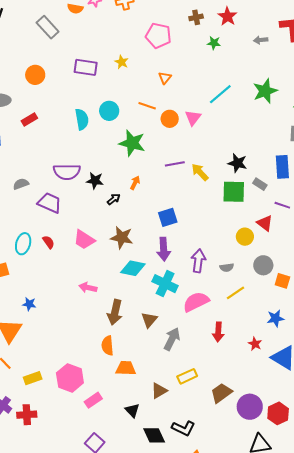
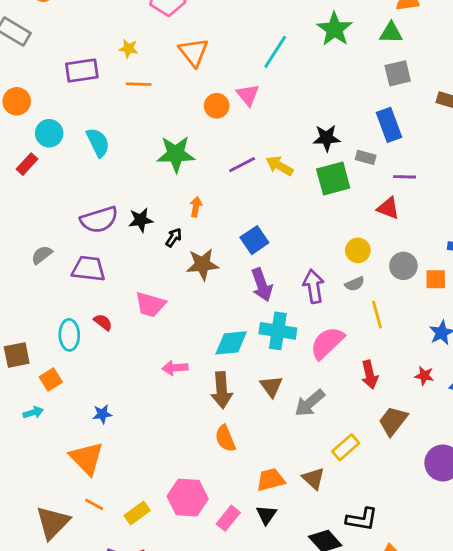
orange triangle: (165, 78) -> (194, 52), size x1.6
orange line: (147, 106) -> (139, 84), moved
cyan circle: (109, 111) -> (49, 133), moved
yellow circle: (245, 237) -> (358, 250), moved
brown star: (122, 238) -> (202, 264), moved
cyan diamond: (133, 268) -> (231, 343), moved
yellow line: (235, 293) -> (377, 315), turned -54
gray arrow: (172, 339) -> (310, 403), turned -140
orange trapezoid: (126, 368) -> (271, 480), moved
brown triangle: (159, 391) -> (314, 478), turned -30
brown trapezoid: (221, 393) -> (393, 421), moved
black triangle: (132, 410) -> (266, 515), moved, turned 35

